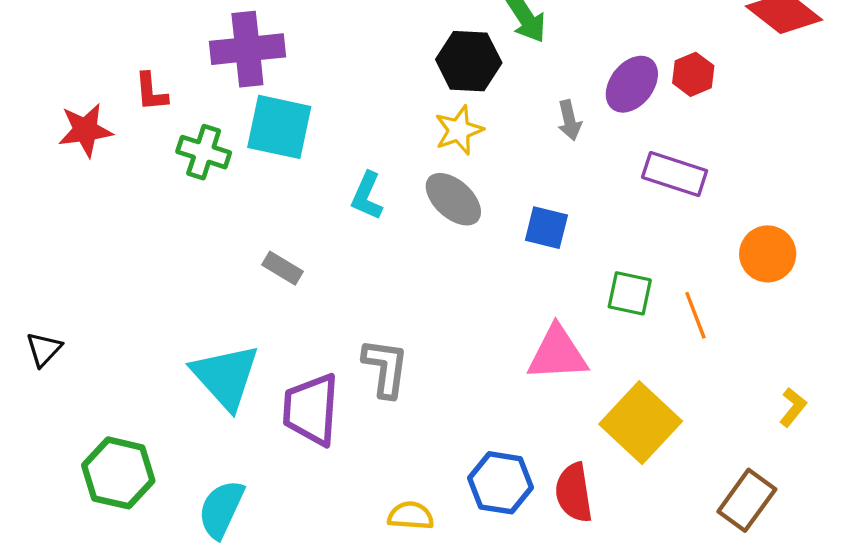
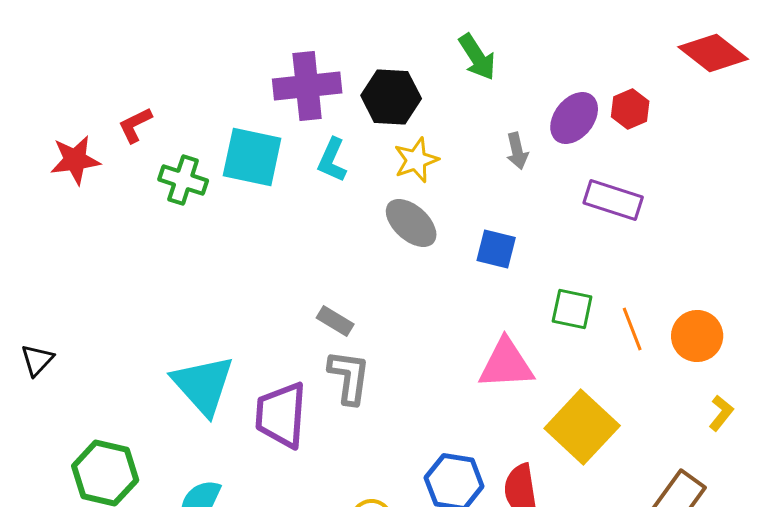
purple cross: (247, 49) -> (307, 86), moved
black hexagon: (469, 61) -> (391, 97), moved
red L-shape: (151, 92) -> (135, 125), turned 69
cyan L-shape: (367, 196) -> (332, 160), moved
orange circle: (768, 254) -> (697, 336), moved
gray rectangle: (283, 268) -> (335, 321), moved

